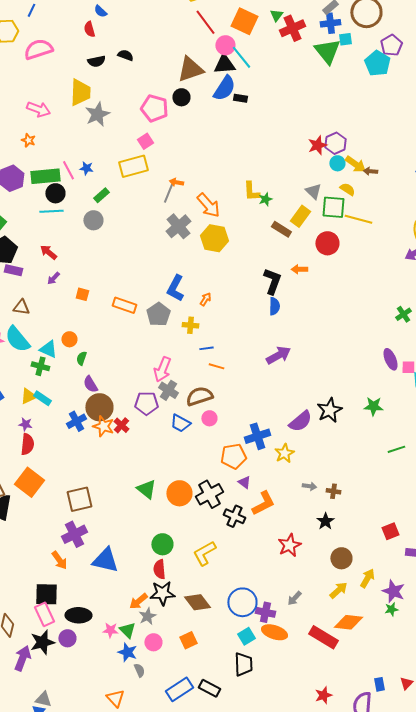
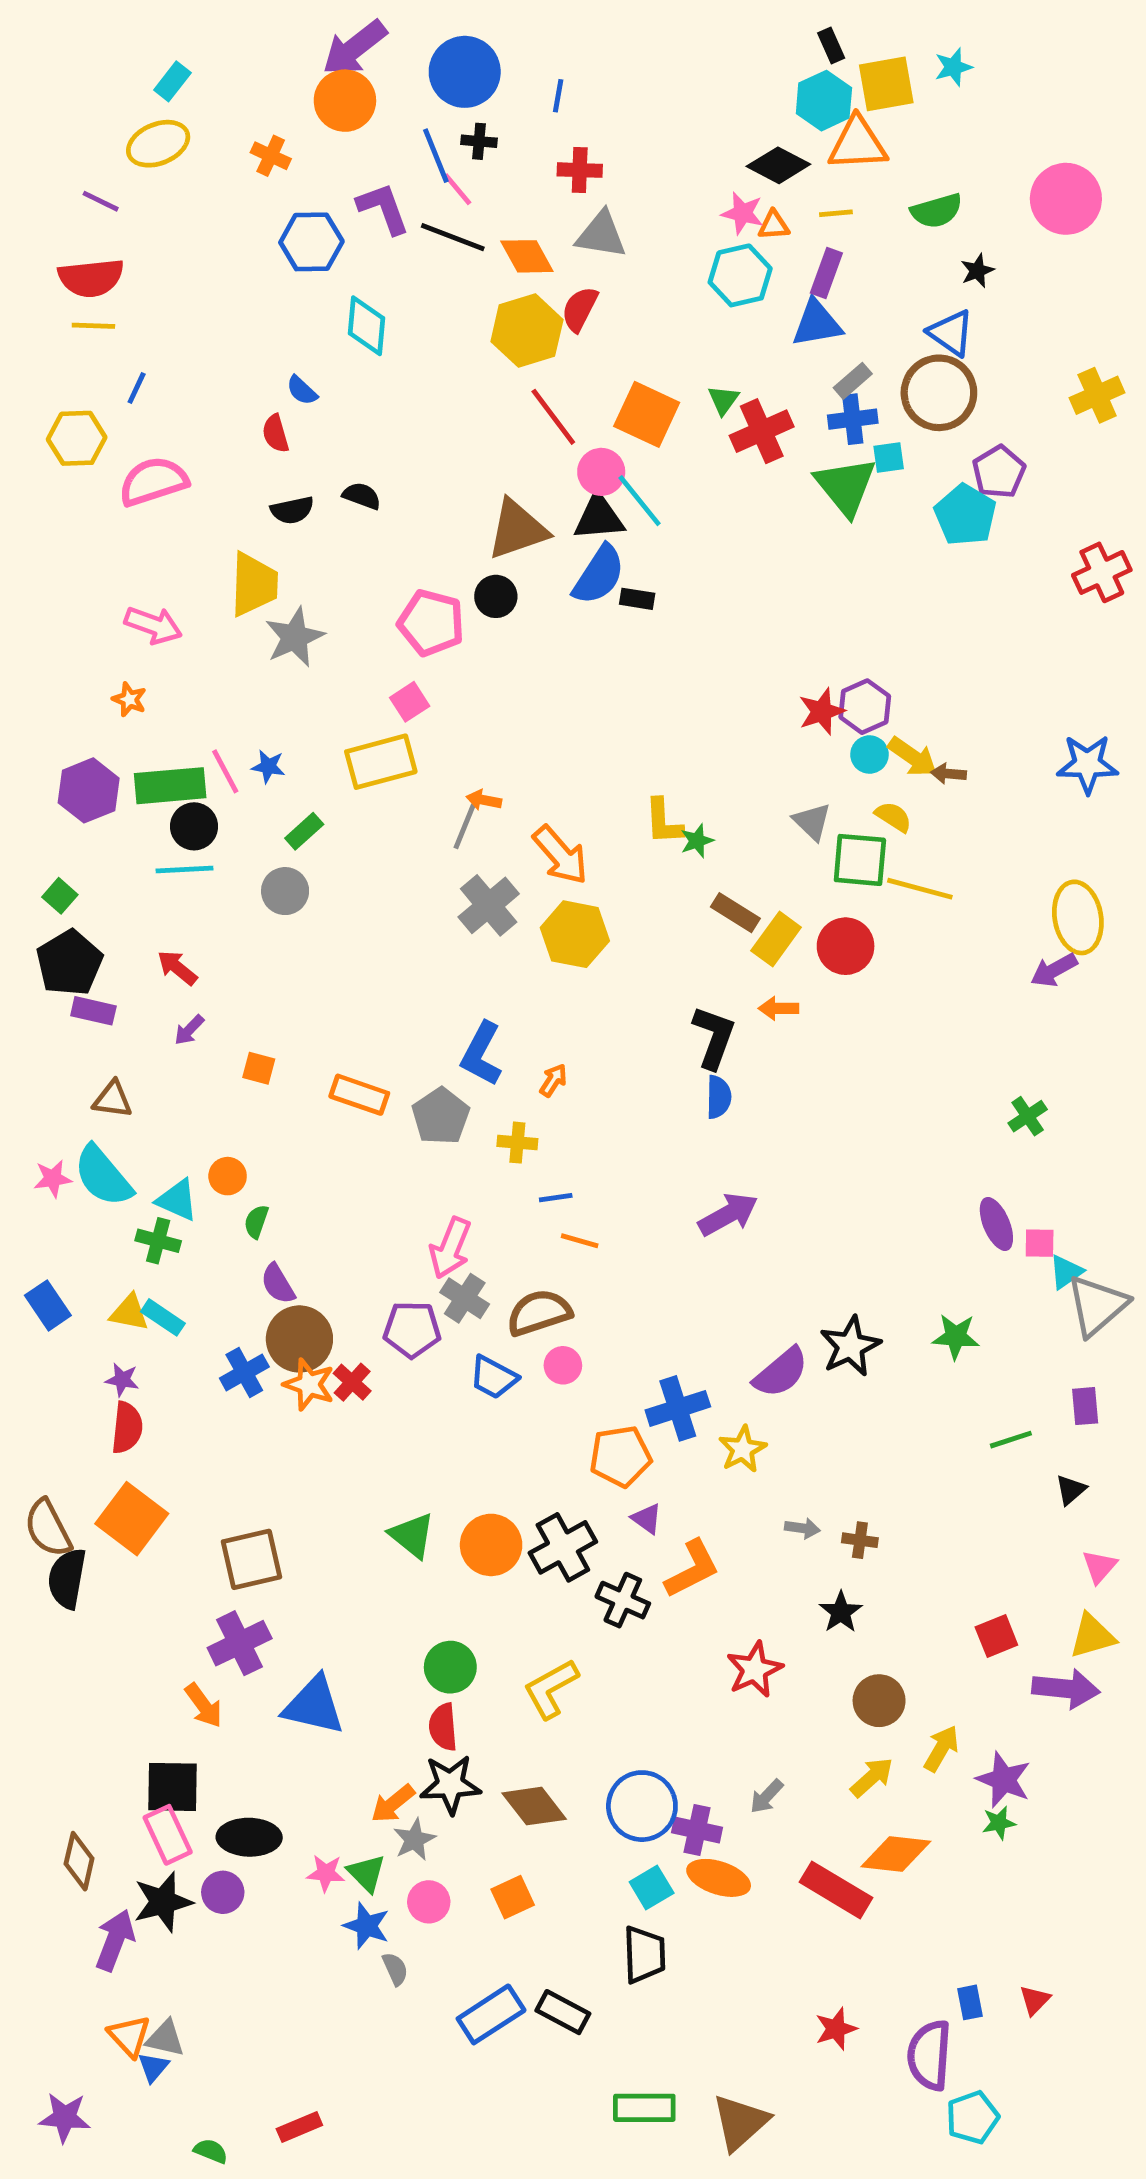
yellow rectangle: (300, 216) -> (776, 939), moved
yellow triangle: (28, 396) -> (129, 1313), turned 36
orange triangle: (115, 698) -> (129, 2036), moved

